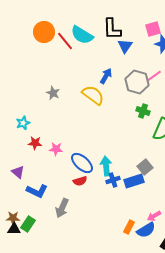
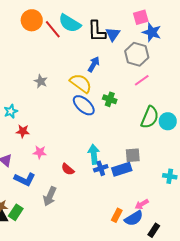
black L-shape: (112, 29) -> (97, 31), moved
pink line: (154, 76) -> (142, 80), moved
gray hexagon: (137, 82) -> (137, 54), moved
green cross: (143, 111) -> (110, 99), moved
pink star: (56, 149) -> (40, 152), moved
blue ellipse: (82, 163) -> (84, 105), moved
gray square: (145, 167) -> (133, 155), turned 35
red semicircle: (80, 181) -> (68, 169), turned 56

